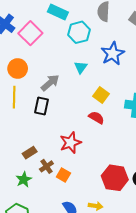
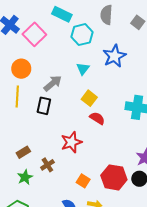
yellow square: (101, 95) -> (89, 98), moved
brown rectangle: (30, 153) -> (23, 152), moved
orange square: (63, 175) -> (83, 181), moved

